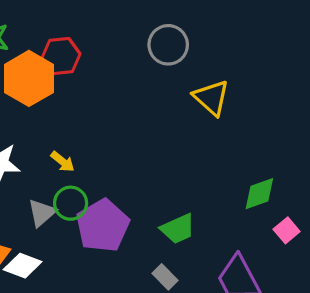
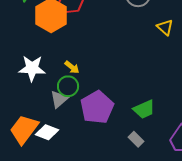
yellow triangle: (211, 98) -> (165, 27), size x0.7
green circle: (71, 203) -> (68, 86), moved

